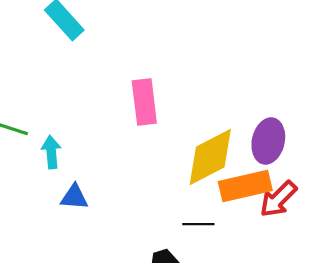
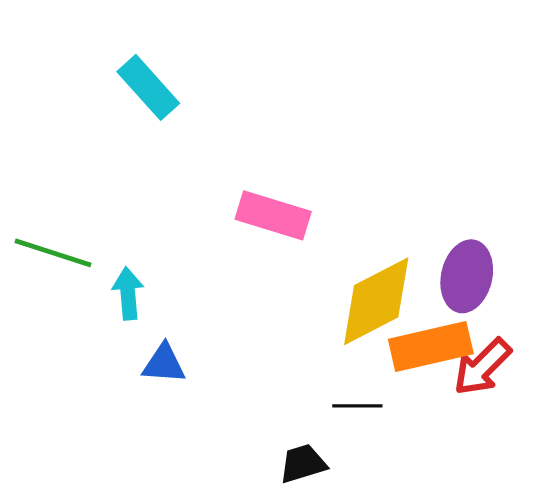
pink rectangle: (144, 102) -> (273, 215), turned -66

